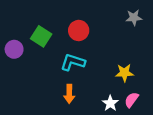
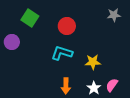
green square: (41, 36) -> (30, 18), moved
yellow star: (124, 73) -> (93, 62), moved
orange arrow: (69, 94) -> (66, 86), moved

